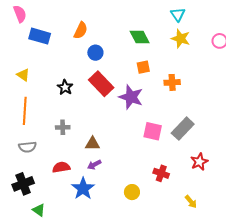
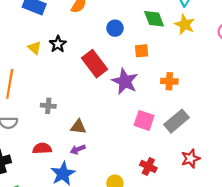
green diamond: (140, 37) -> (154, 19), moved
blue circle: (95, 53) -> (115, 28), moved
yellow triangle: (23, 75) -> (35, 48), moved
orange cross: (172, 82) -> (169, 81), moved
black star: (65, 87) -> (58, 44), moved

